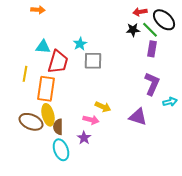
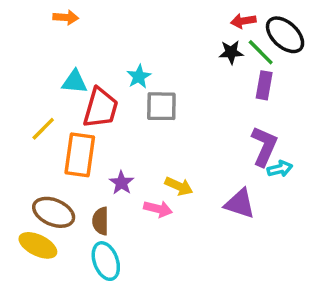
yellow line: (25, 74) -> (43, 129), turned 35
cyan arrow: (170, 102) -> (280, 169), moved
yellow ellipse: (48, 115) -> (38, 245), moved, turned -50
purple star: (84, 138) -> (121, 183), moved

